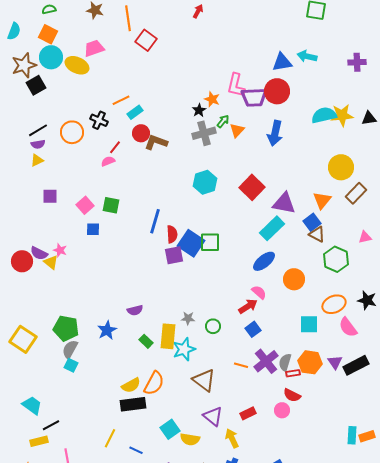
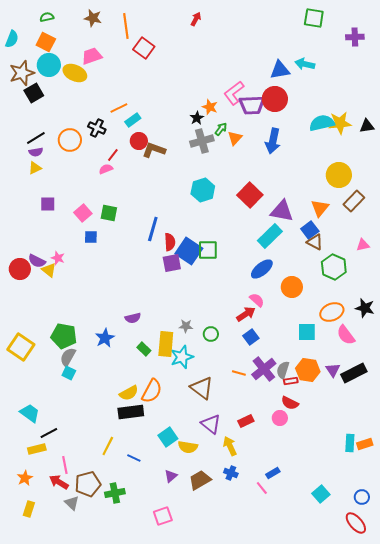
purple cross: (357, 62) -> (355, 37), moved
pink L-shape: (236, 85) -> (234, 93), turned 40

